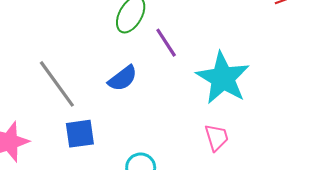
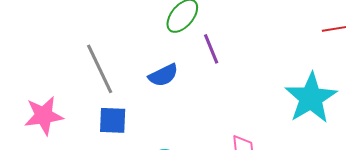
cyan star: (223, 78) -> (311, 98), moved

